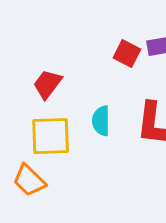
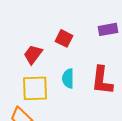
red square: (127, 54) -> (64, 38), moved

